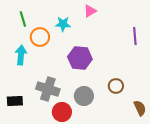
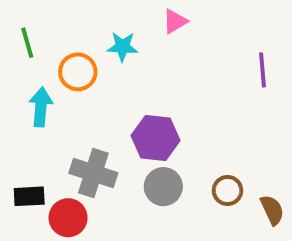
green line: (23, 19) -> (27, 43), moved
purple hexagon: (80, 58) -> (156, 138), moved
brown circle: (116, 86) -> (227, 190), moved
red circle: (62, 112) -> (68, 218), moved

